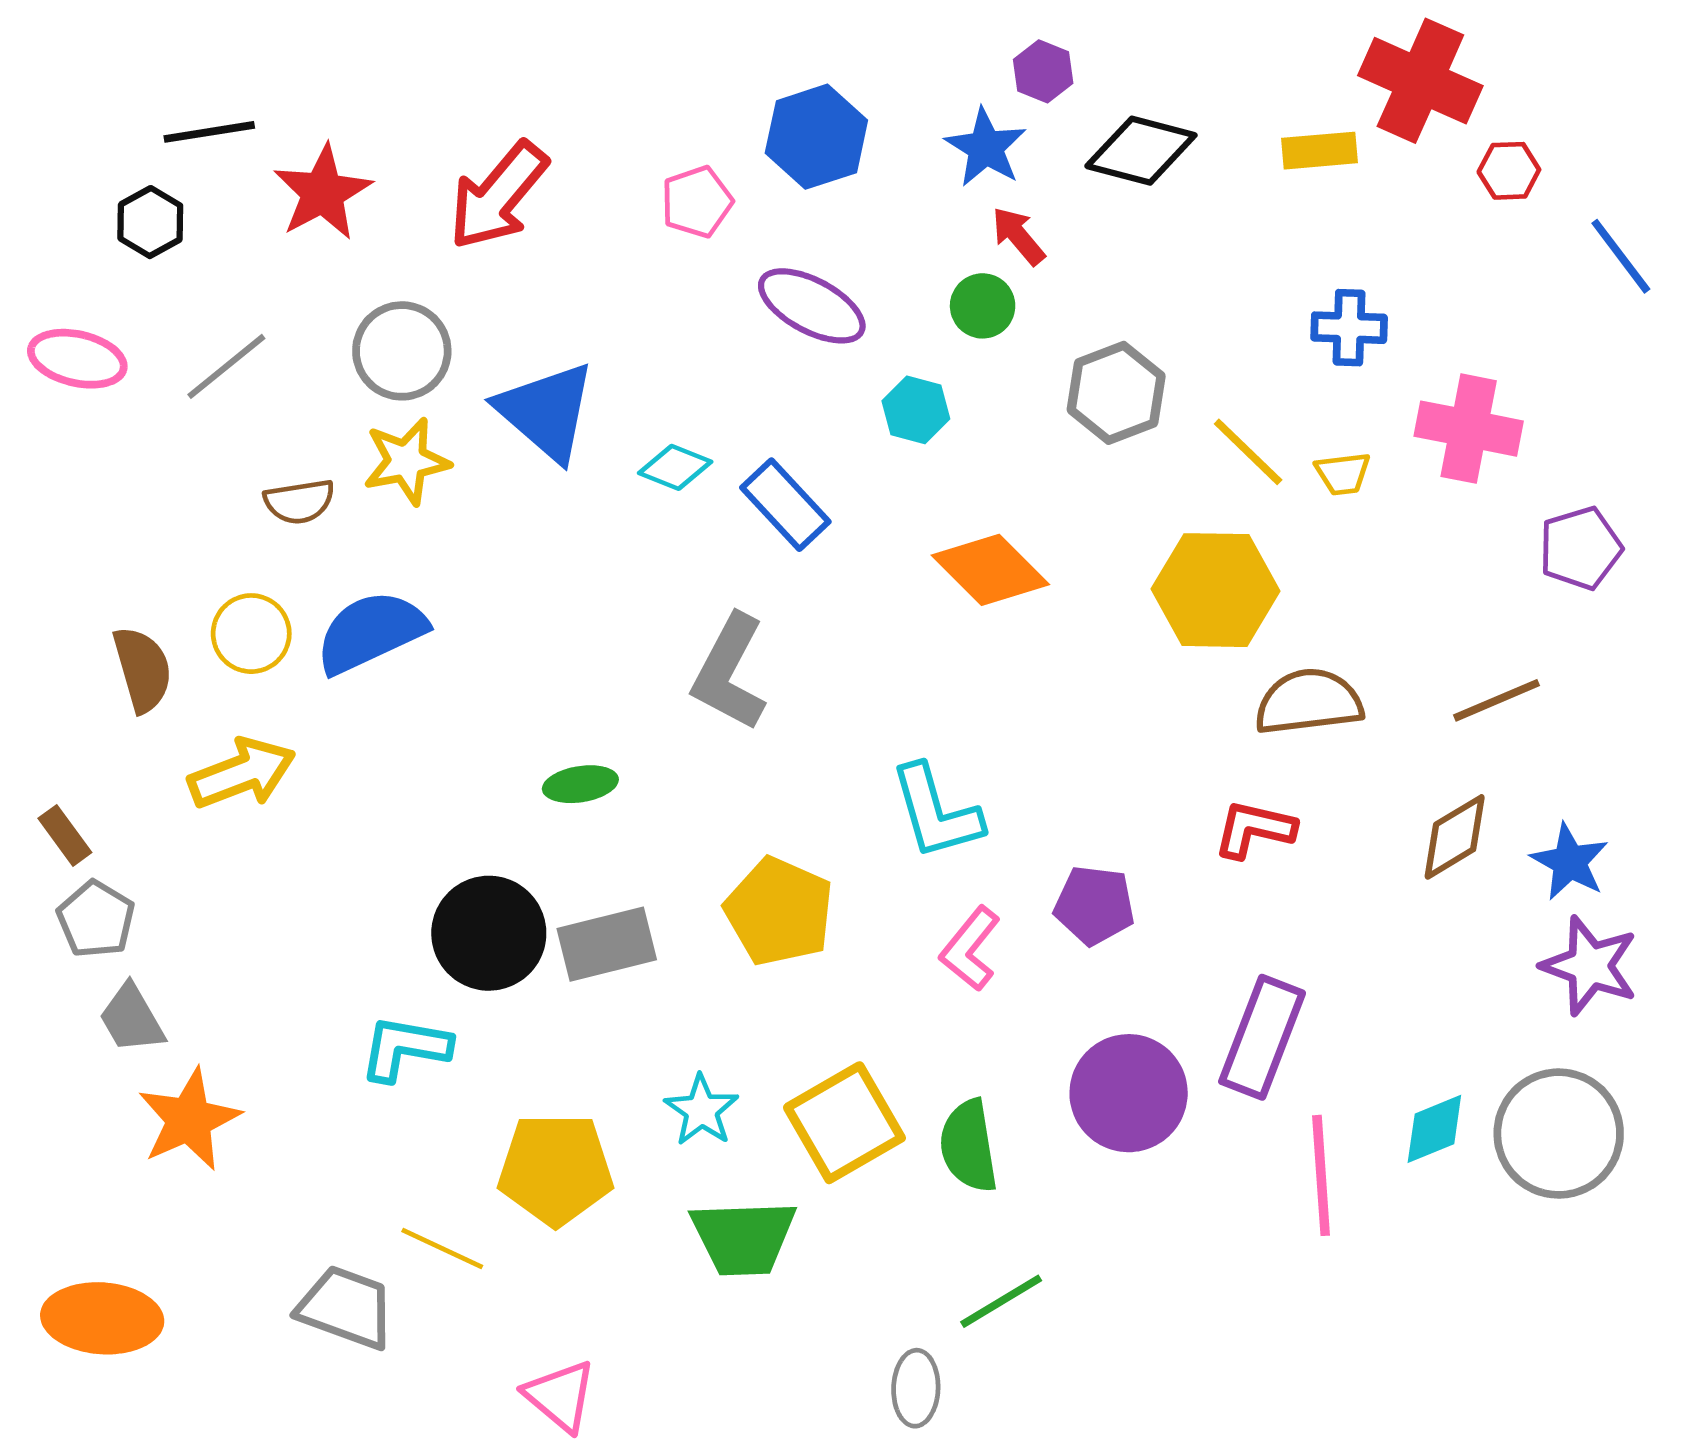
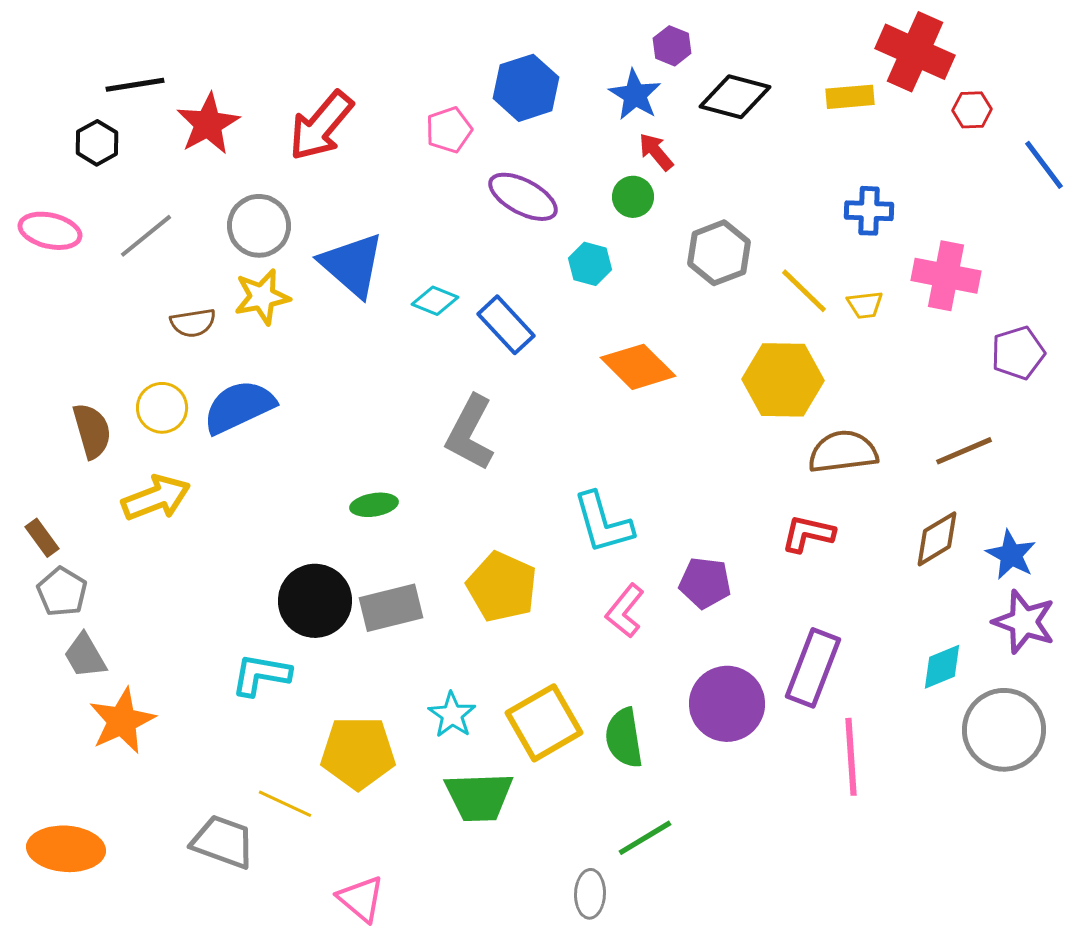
cyan diamond: (1434, 1129) -> (942, 667), moved

